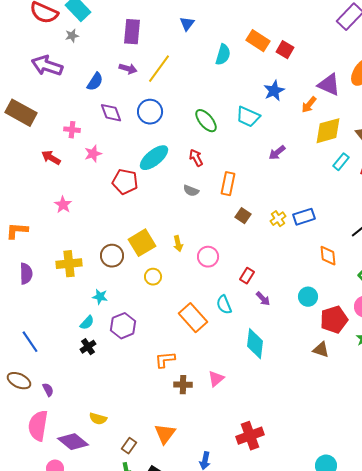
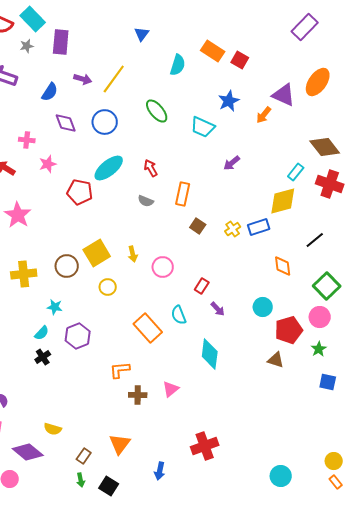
purple rectangle: (132, 32) -> (61, 42), moved
green ellipse: (206, 121) -> (157, 111), moved
yellow diamond: (328, 131) -> (283, 201), moved
pink star: (63, 205) -> (18, 215), size x1.5

